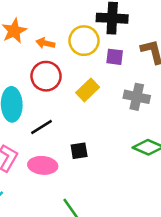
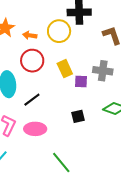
purple square: (115, 57) -> (81, 82), moved
yellow rectangle: (88, 90) -> (65, 69), turned -66
black square: (79, 151) -> (78, 116), moved

